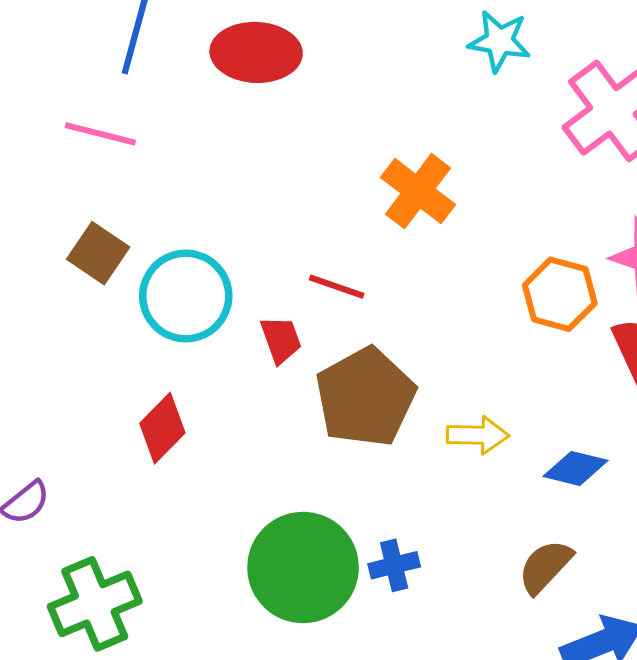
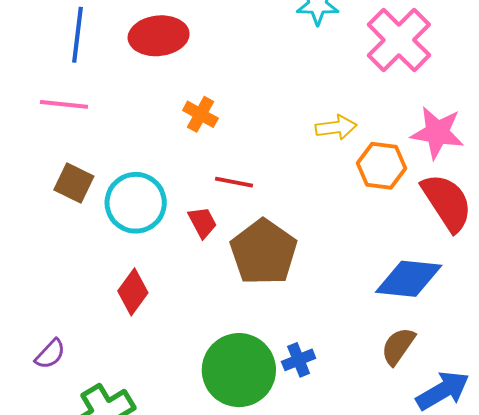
orange cross: (418, 191) -> (200, 114), moved, size x0.7
yellow arrow: (478, 435) -> (336, 127), moved
blue diamond: (576, 468) -> (409, 279), size x1.6

